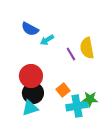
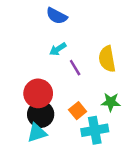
blue semicircle: (30, 29) -> (57, 16), moved
purple line: (71, 54) -> (75, 68), moved
green star: (90, 99) -> (111, 102), moved

